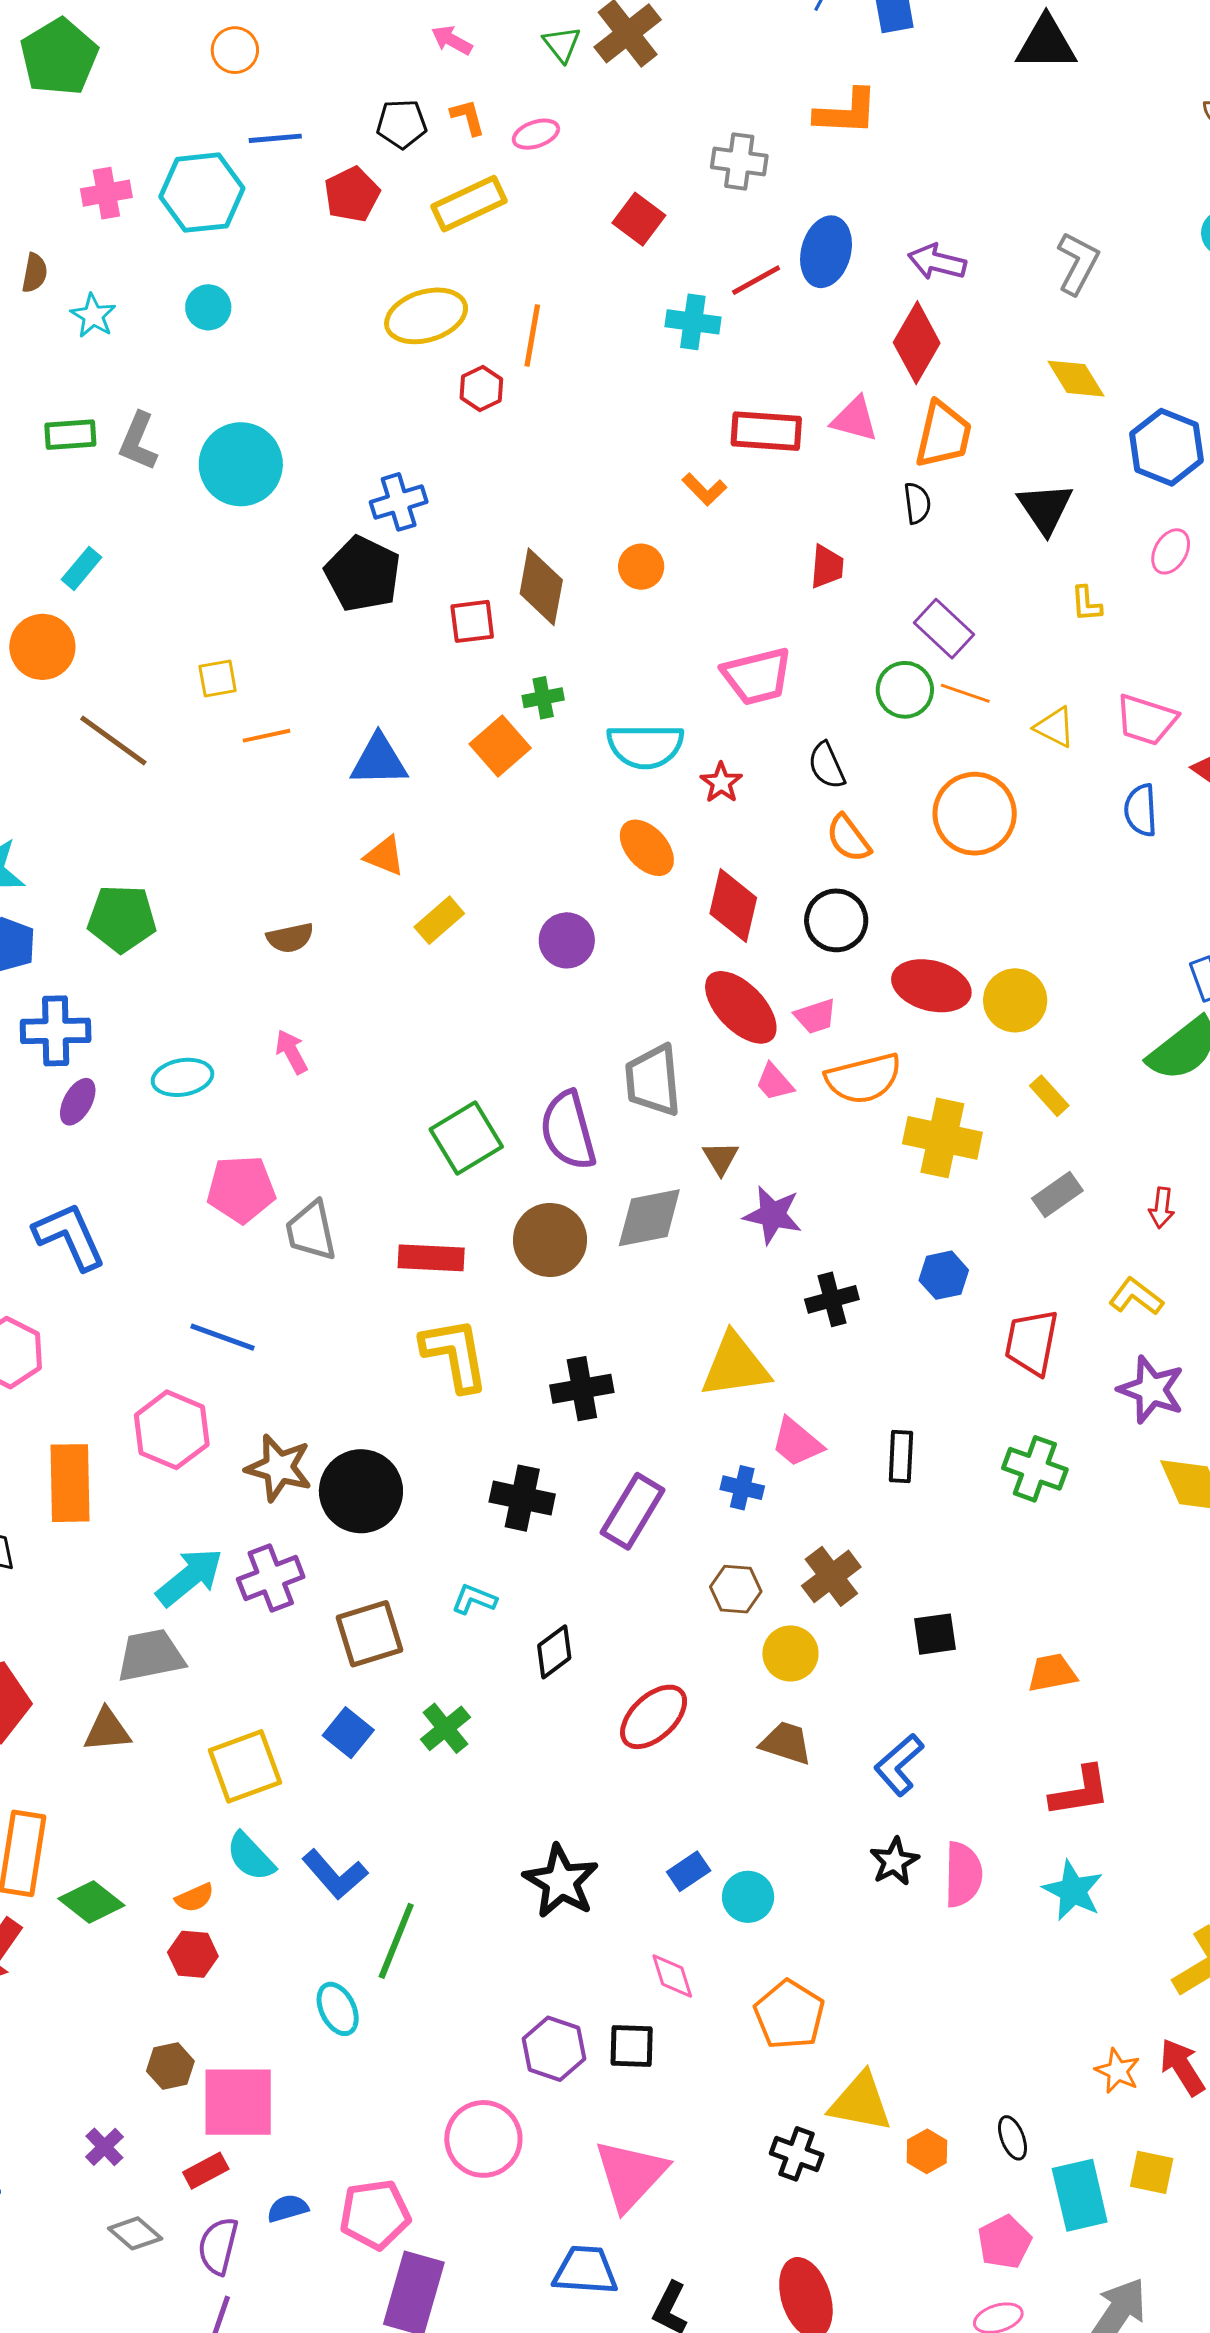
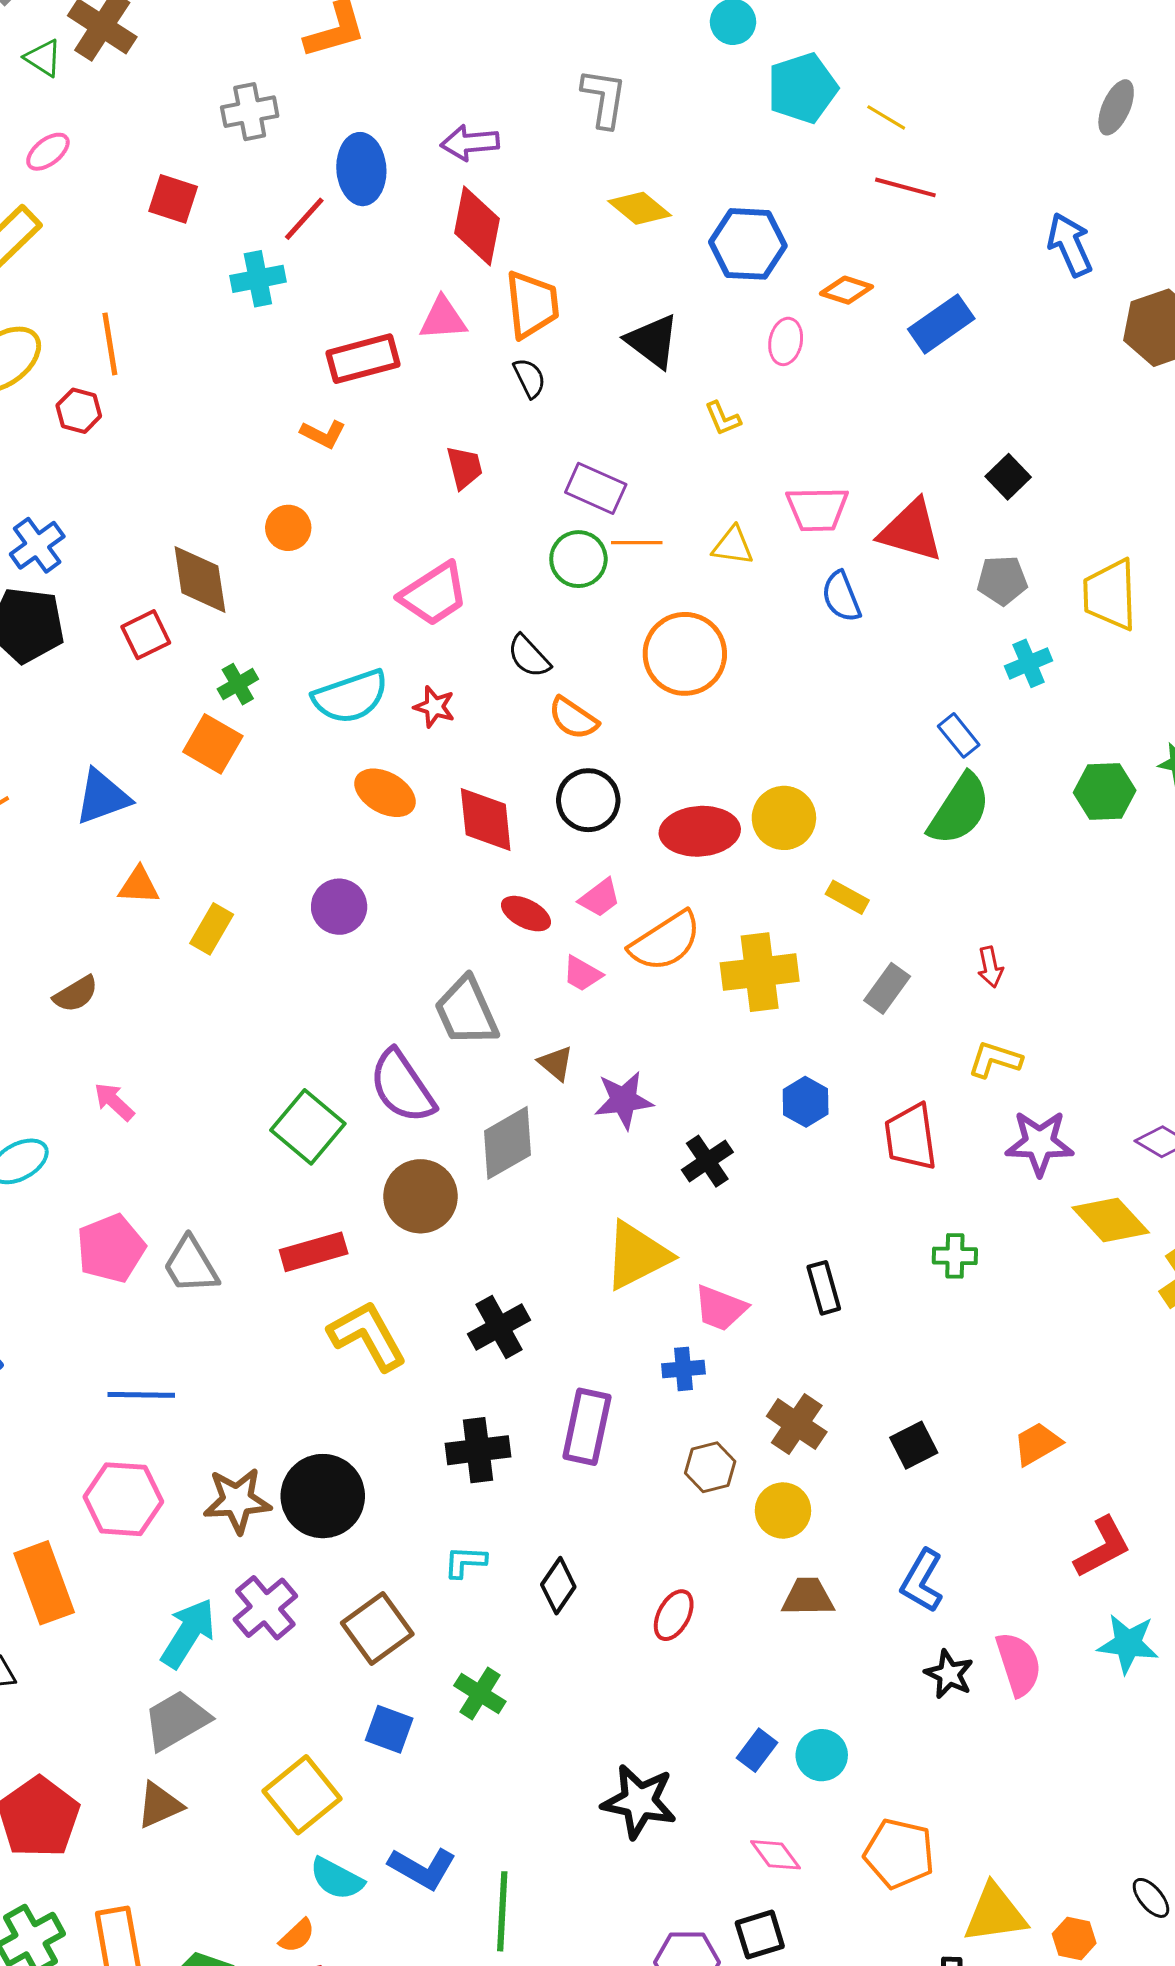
red ellipse: (741, 1007) -> (526, 914), size x0.6
green cross: (1035, 1469) -> (955, 1256), size x0.7
red ellipse: (654, 1717) -> (674, 1615), size x0.7

